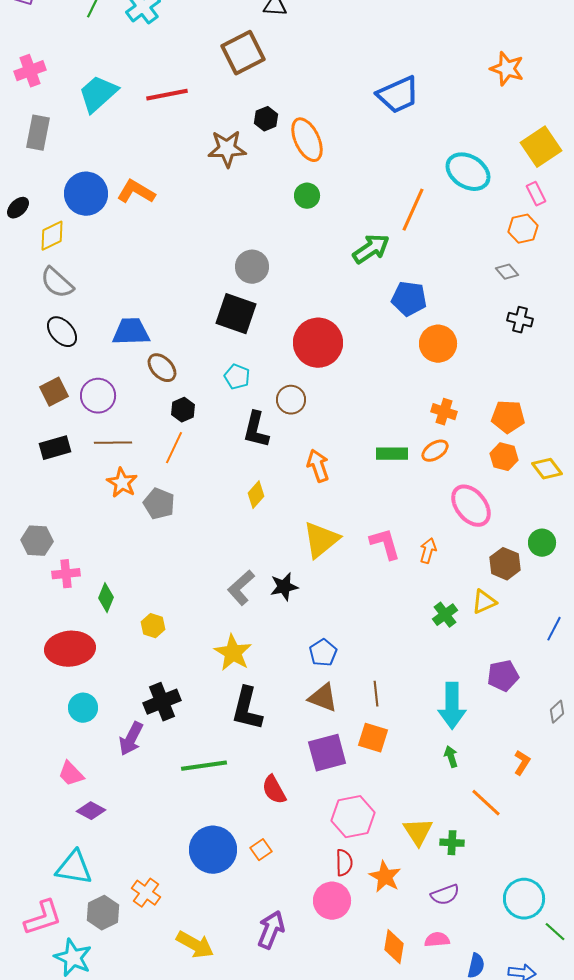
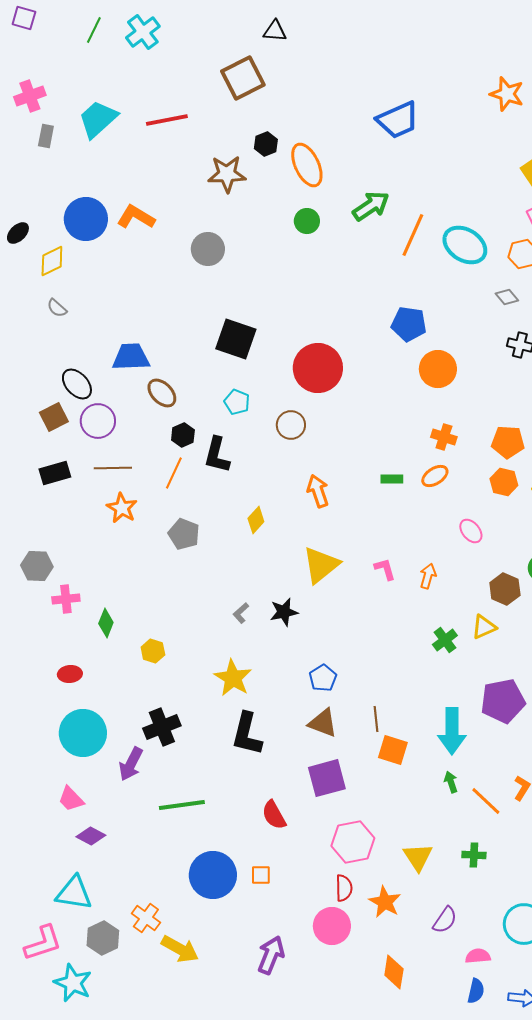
gray rectangle: (38, 133) -> (46, 136), moved, size x0.7
cyan ellipse: (468, 172) -> (465, 245), moved
green arrow: (371, 249) -> (371, 206), moved
gray circle: (252, 267) -> (208, 249), moved
gray semicircle: (57, 283) -> (57, 308), size x0.6
black ellipse: (62, 332) -> (77, 384), moved
black L-shape: (256, 430) -> (217, 455), moved
green rectangle: (392, 454) -> (392, 479), size x0.7
gray pentagon: (159, 504) -> (184, 534), moved
pink ellipse: (471, 506) -> (471, 531), size x0.6
pink L-shape: (385, 544) -> (385, 569), size x0.7
gray L-shape: (241, 588) -> (241, 613), size x0.6
red ellipse: (70, 649) -> (70, 674), size x0.5
purple pentagon: (503, 676) -> (503, 701), size x1.4
cyan circle: (83, 708) -> (83, 733), size x1.6
orange square: (373, 738) -> (393, 750), moved
green line: (204, 766) -> (182, 805), moved
orange line: (486, 803) -> (486, 801), moved
green cross: (452, 843) -> (474, 855), moved
orange square: (261, 850) -> (261, 875), turned 35
purple semicircle: (445, 895) -> (445, 920), turned -36
pink semicircle: (437, 940) -> (478, 956), moved
yellow arrow: (195, 945) -> (180, 949), moved

